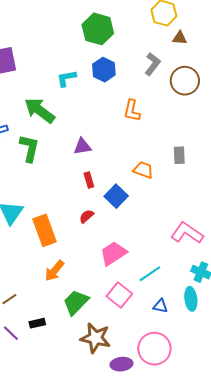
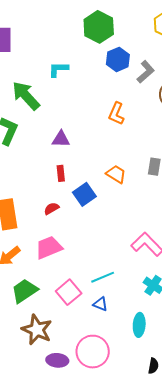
blue hexagon: (104, 70) -> (118, 59), moved
pink trapezoid: (113, 253) -> (49, 247), moved
cyan ellipse: (191, 299) -> (139, 325), moved
blue triangle: (160, 306) -> (100, 304), moved

